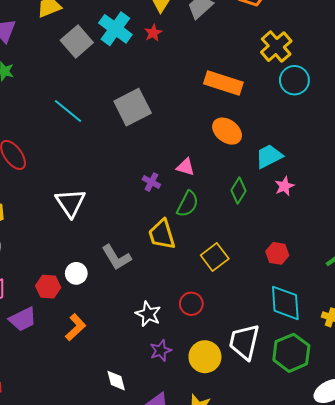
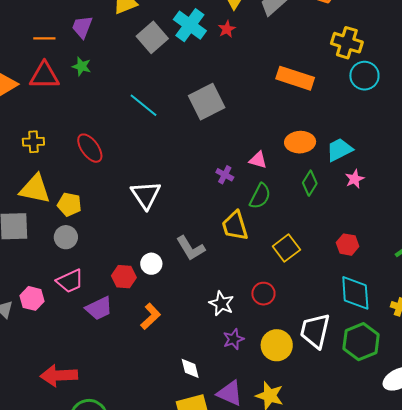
yellow cross: (276, 47) -> (347, 43), turned -32
orange ellipse: (227, 131) -> (300, 142), moved, turned -40

